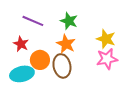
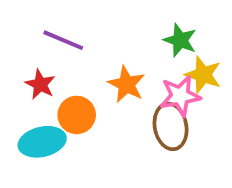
green star: (69, 21) -> (180, 40), moved
pink star: (107, 59) -> (180, 96), moved
brown ellipse: (62, 66) -> (171, 126), moved

